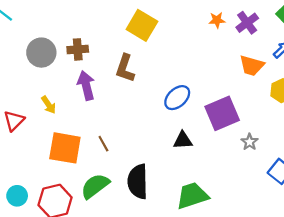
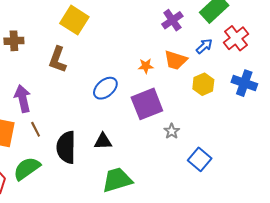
orange star: (217, 20) -> (146, 66), moved
purple arrow: (86, 85) -> (23, 99), moved
black triangle: (183, 140) -> (103, 141), moved
black semicircle: (138, 182) -> (66, 147), moved

